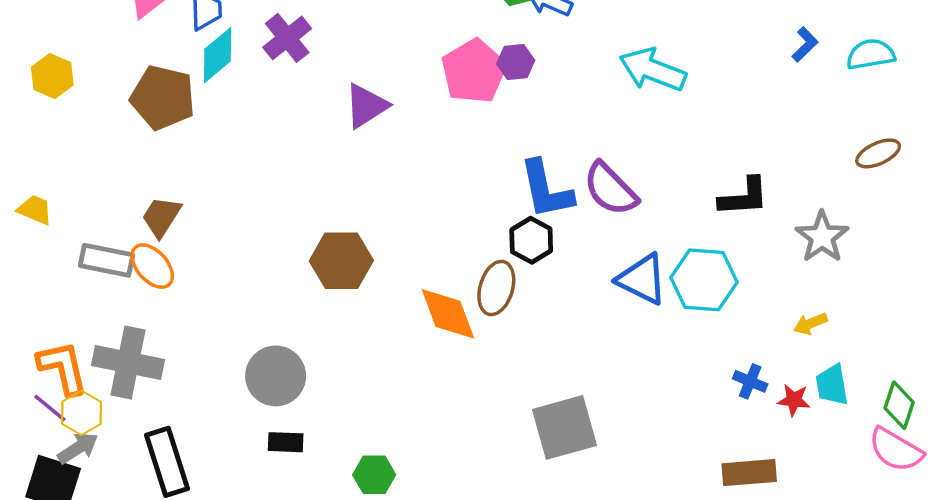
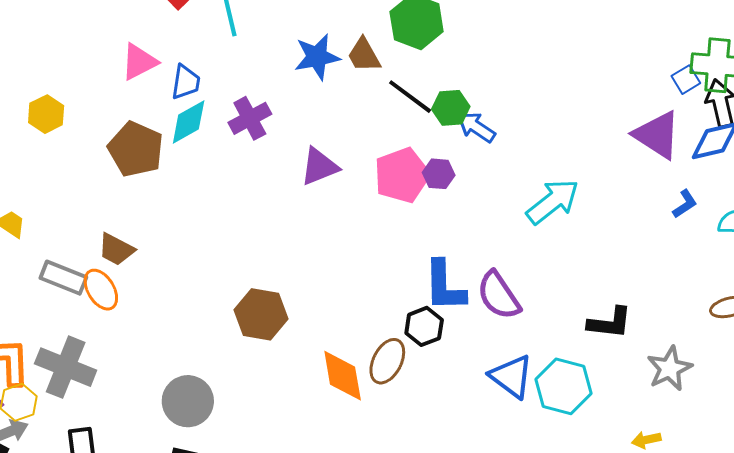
cyan arrow: (653, 70) -> (553, 202), turned 110
purple triangle: (366, 106) -> (319, 167), moved
brown trapezoid: (161, 217) -> (116, 249), turned -105

